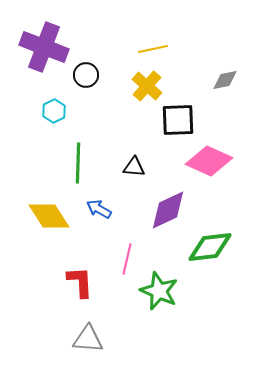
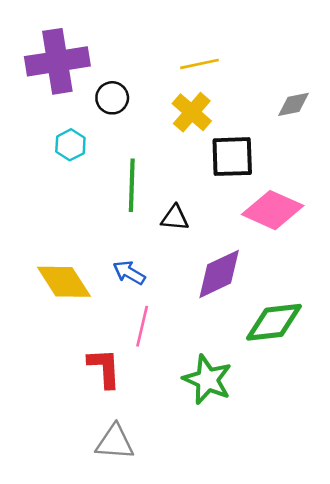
purple cross: (44, 47) -> (57, 61), turned -30
green line: (78, 163) -> (132, 185), moved
pink line: (127, 259) -> (142, 326), moved

